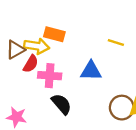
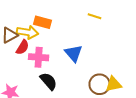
yellow line: (116, 43) -> (95, 16), moved
blue triangle: (91, 71) -> (74, 53), turned 48

